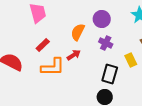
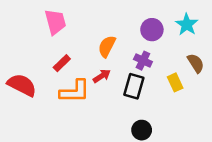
purple circle: (102, 19) -> (152, 30), moved
black rectangle: (110, 74) -> (134, 86), moved

